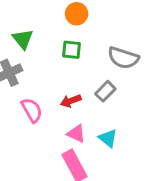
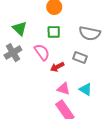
gray rectangle: (105, 91) -> (80, 57), turned 72
pink semicircle: (32, 110) -> (42, 52), moved

